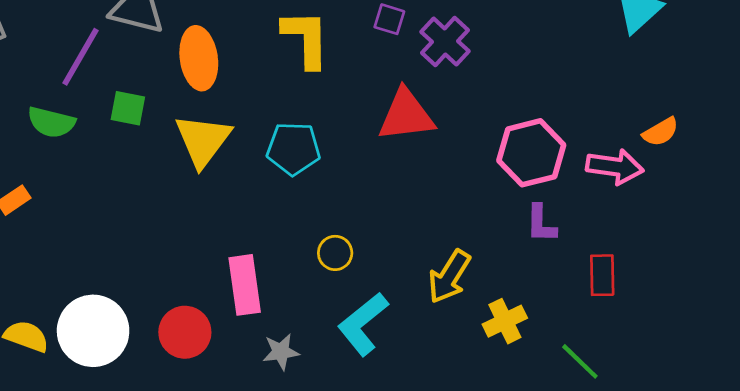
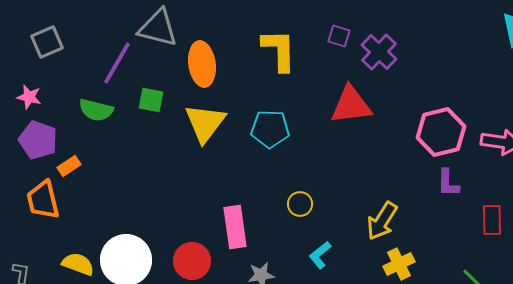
yellow cross: (505, 321) -> (399, 264), moved
cyan L-shape: (363, 324) -> (320, 255), size x0.6

